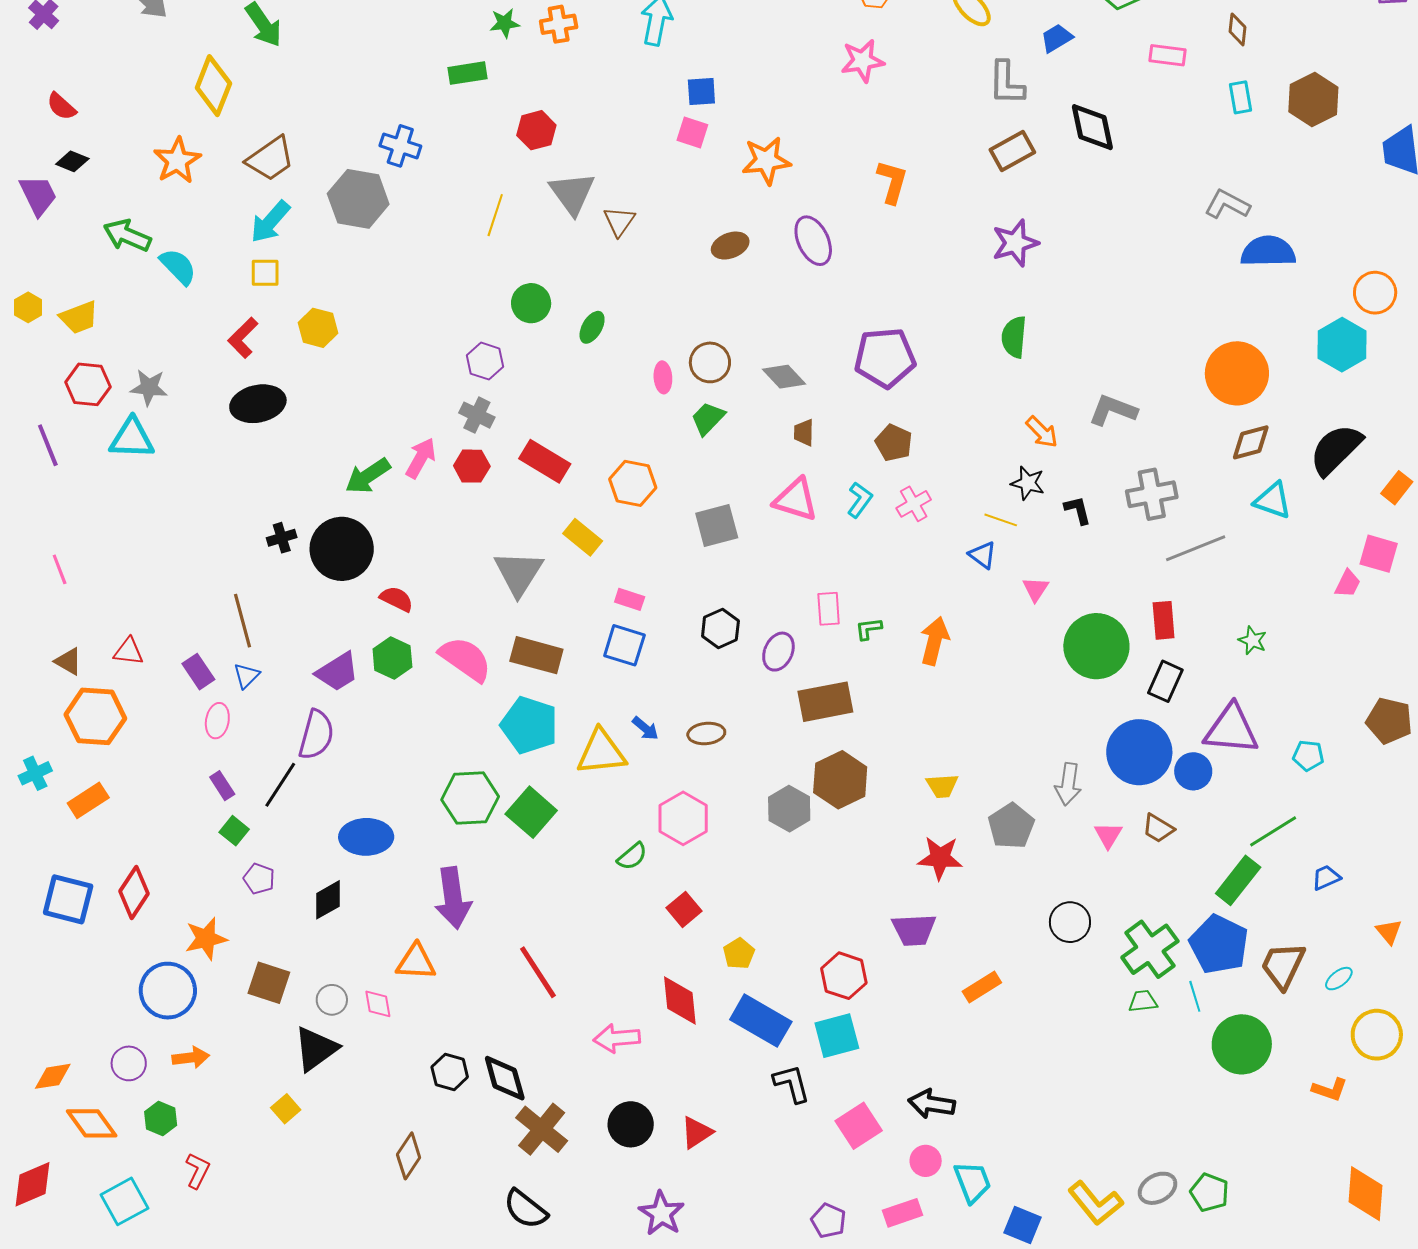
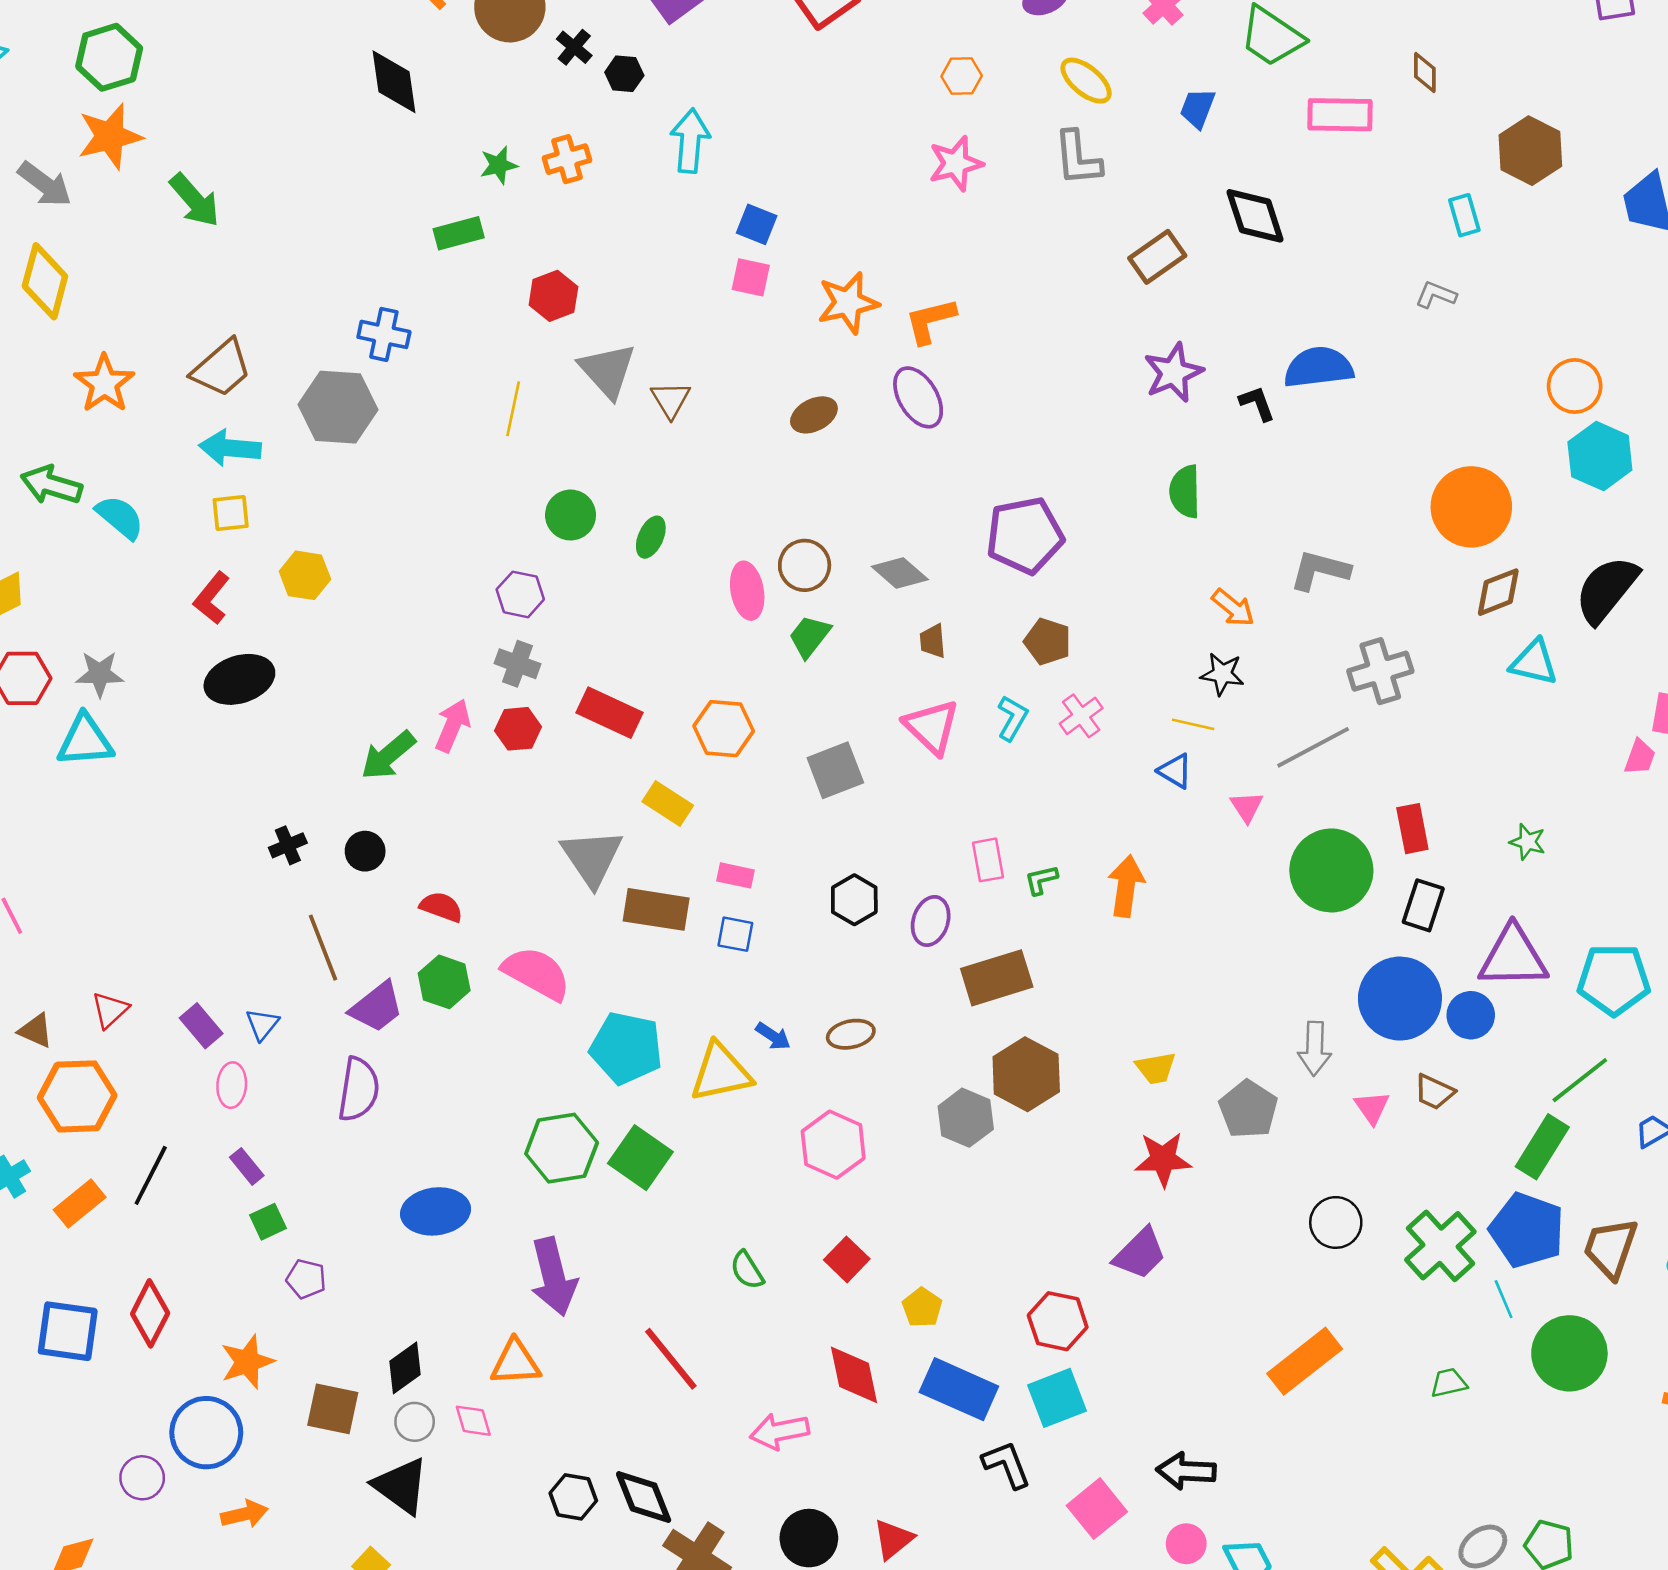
blue trapezoid: (1057, 38) -> (1198, 108), turned -32
pink rectangle: (1167, 55) -> (1340, 115), size x1.4
gray L-shape: (1006, 83) -> (1078, 158), moved
yellow diamond: (213, 86) -> (45, 281), moved
blue square: (701, 91) -> (757, 224), turned 32
cyan rectangle: (1240, 97) -> (1464, 215), moved
orange L-shape: (892, 182) -> (930, 321), moved, turned -114
gray L-shape: (1227, 204) -> (1436, 295), size x0.7
cyan arrow: (270, 222) -> (230, 448), turned 60
blue semicircle: (1268, 251) -> (1318, 367), moved
orange circle: (1375, 293) -> (1575, 386), moved
pink ellipse: (663, 377) -> (747, 591), size x1.4
pink triangle: (796, 500) -> (932, 727), turned 33
black L-shape: (1078, 510) -> (1257, 403), moved
gray line: (1196, 548) -> (1313, 747), moved
black circle: (342, 549) -> (365, 851), size x0.5
brown line: (243, 621) -> (323, 948), moved
blue square: (624, 645) -> (735, 934), size x0.7
red triangle: (128, 651) -> (110, 1010), turned -44
brown rectangle: (536, 655) -> (656, 909), moved
cyan pentagon: (1308, 756) -> (1614, 980), size x1.8
black line: (280, 785) -> (151, 1175), moved
green square: (234, 831) -> (268, 1222), turned 32
green semicircle: (632, 856) -> (747, 1270), moved, turned 104
black diamond: (328, 900) -> (405, 1368), moved
purple trapezoid: (914, 930) -> (1140, 1254), turned -36
orange rectangle: (982, 987) -> (1305, 1361), moved, size x1.5
green trapezoid: (1143, 1001) -> (1449, 1383), moved
black triangle: (316, 1049) -> (401, 1486), turned -42
purple circle: (129, 1063) -> (142, 1478), moved

